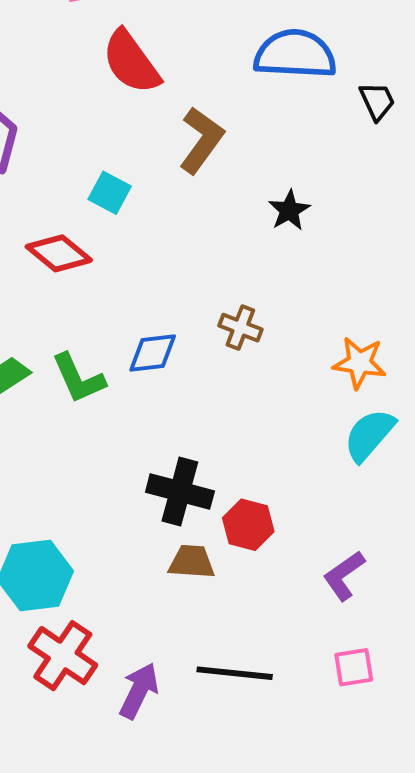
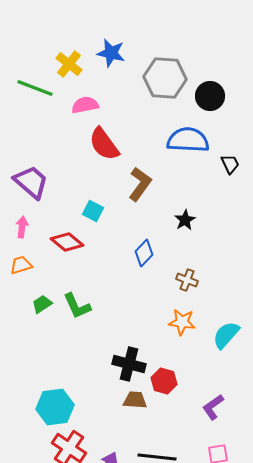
brown cross: (240, 328) -> (187, 280), moved
blue diamond: (153, 353) -> (144, 253), moved, turned -40
orange star: (360, 363) -> (182, 322), moved

